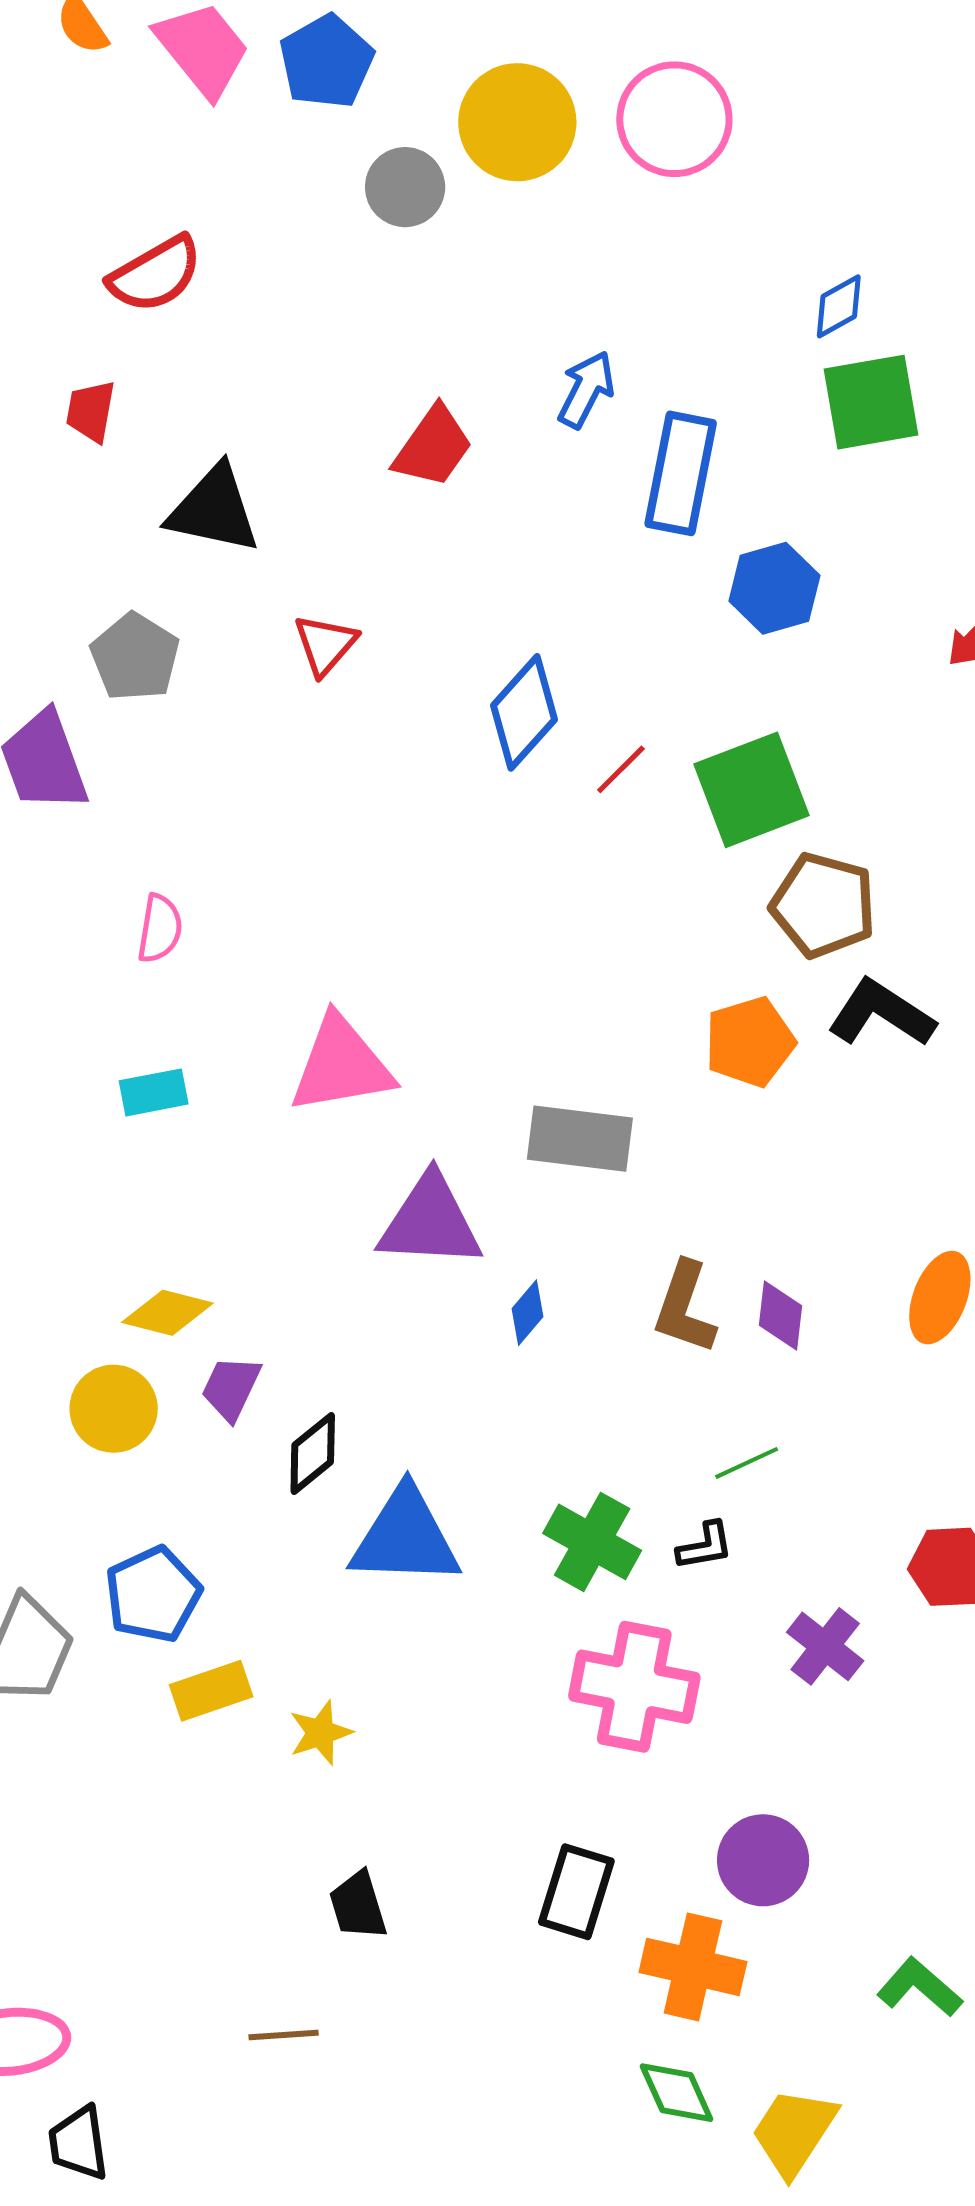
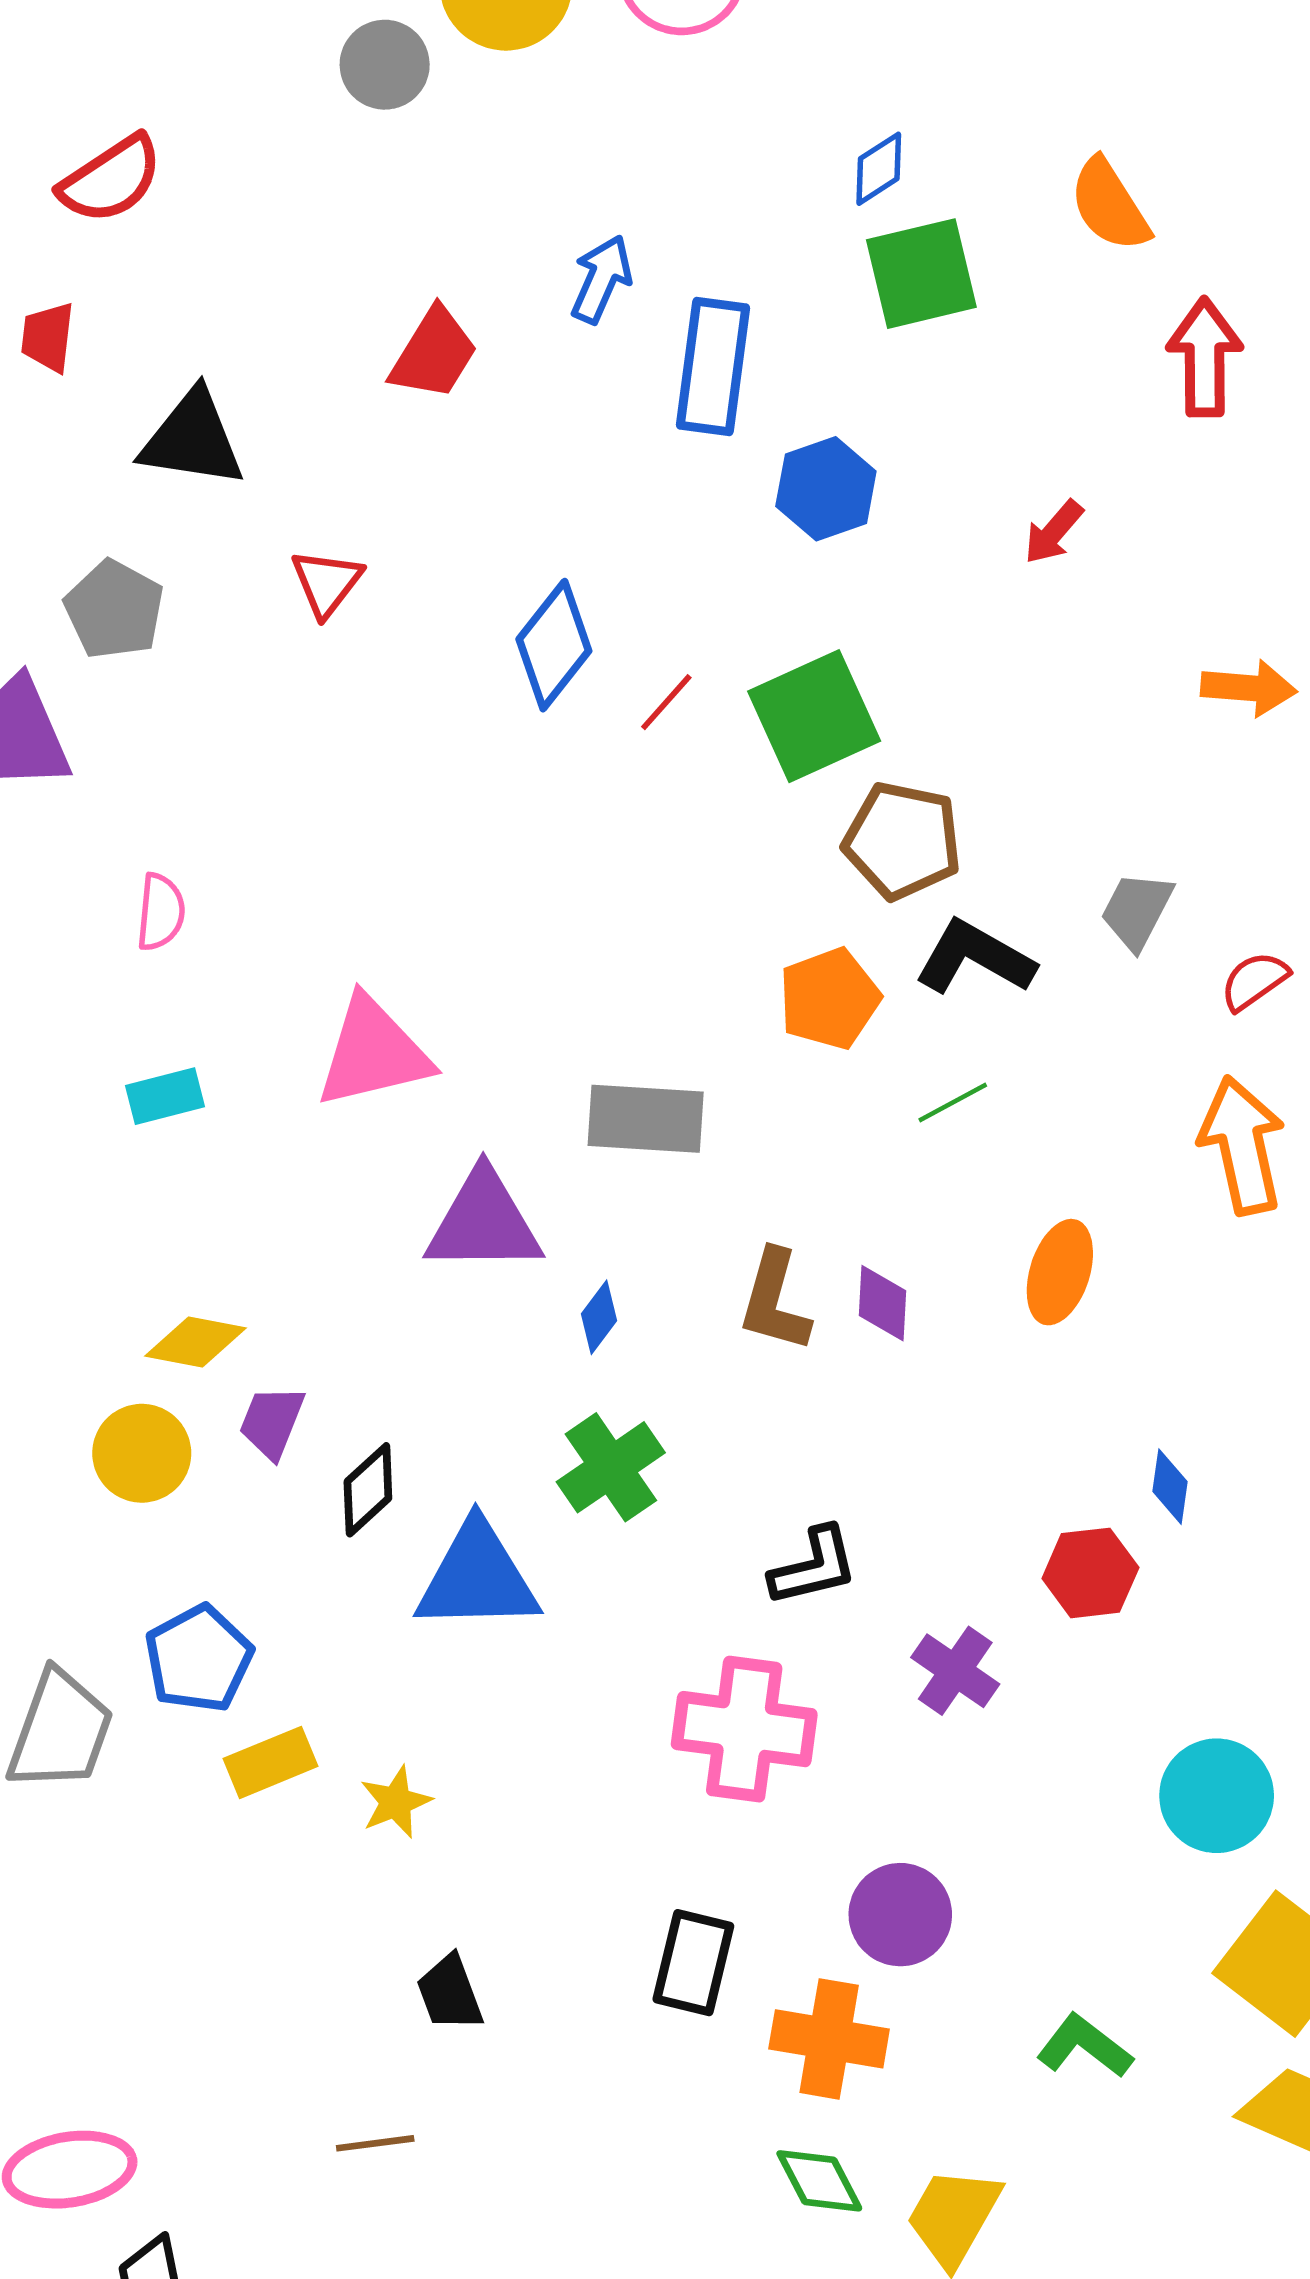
green line: (747, 1463) -> (953, 1102), moved
green cross: (592, 1542) -> (611, 1467), moved, turned 30
black L-shape: (705, 1546) -> (814, 1567), size x1.4

